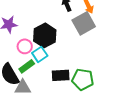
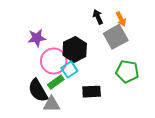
pink circle: (25, 46) -> (54, 61), size x1.6
green pentagon: (83, 79) -> (127, 72), moved

